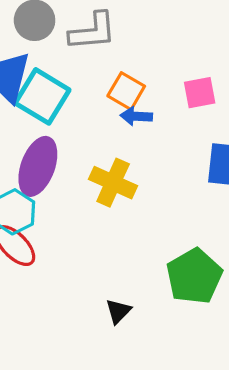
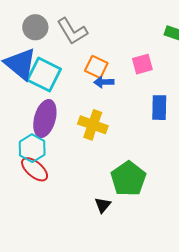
gray L-shape: (93, 31) -> (72, 31), turned 68
green pentagon: (194, 276) -> (128, 179), moved

